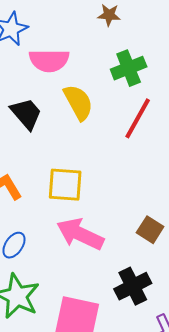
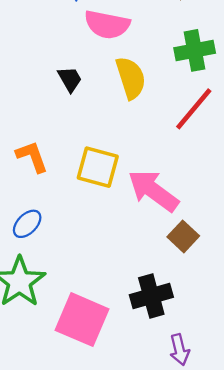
black trapezoid: (26, 114) -> (70, 79), size x0.7
pink arrow: (80, 234) -> (153, 191), moved

